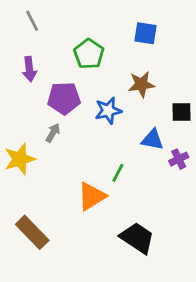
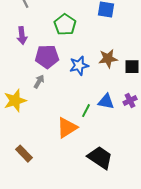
brown star: (141, 84) -> (108, 59), moved
blue triangle: (152, 140) -> (106, 102), moved
brown rectangle: (32, 232) -> (24, 154), size x0.7

